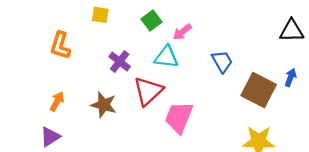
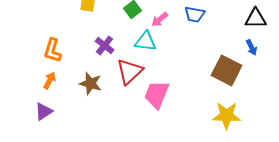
orange L-shape: (60, 46) -> (53, 50), moved
blue trapezoid: (222, 62) -> (195, 14), moved, turned 130
blue arrow: (291, 77) -> (252, 47), moved, turned 133

